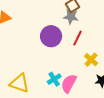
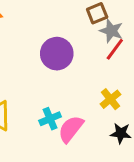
gray star: (71, 17) -> (111, 31), moved
red line: (77, 38) -> (115, 49), moved

